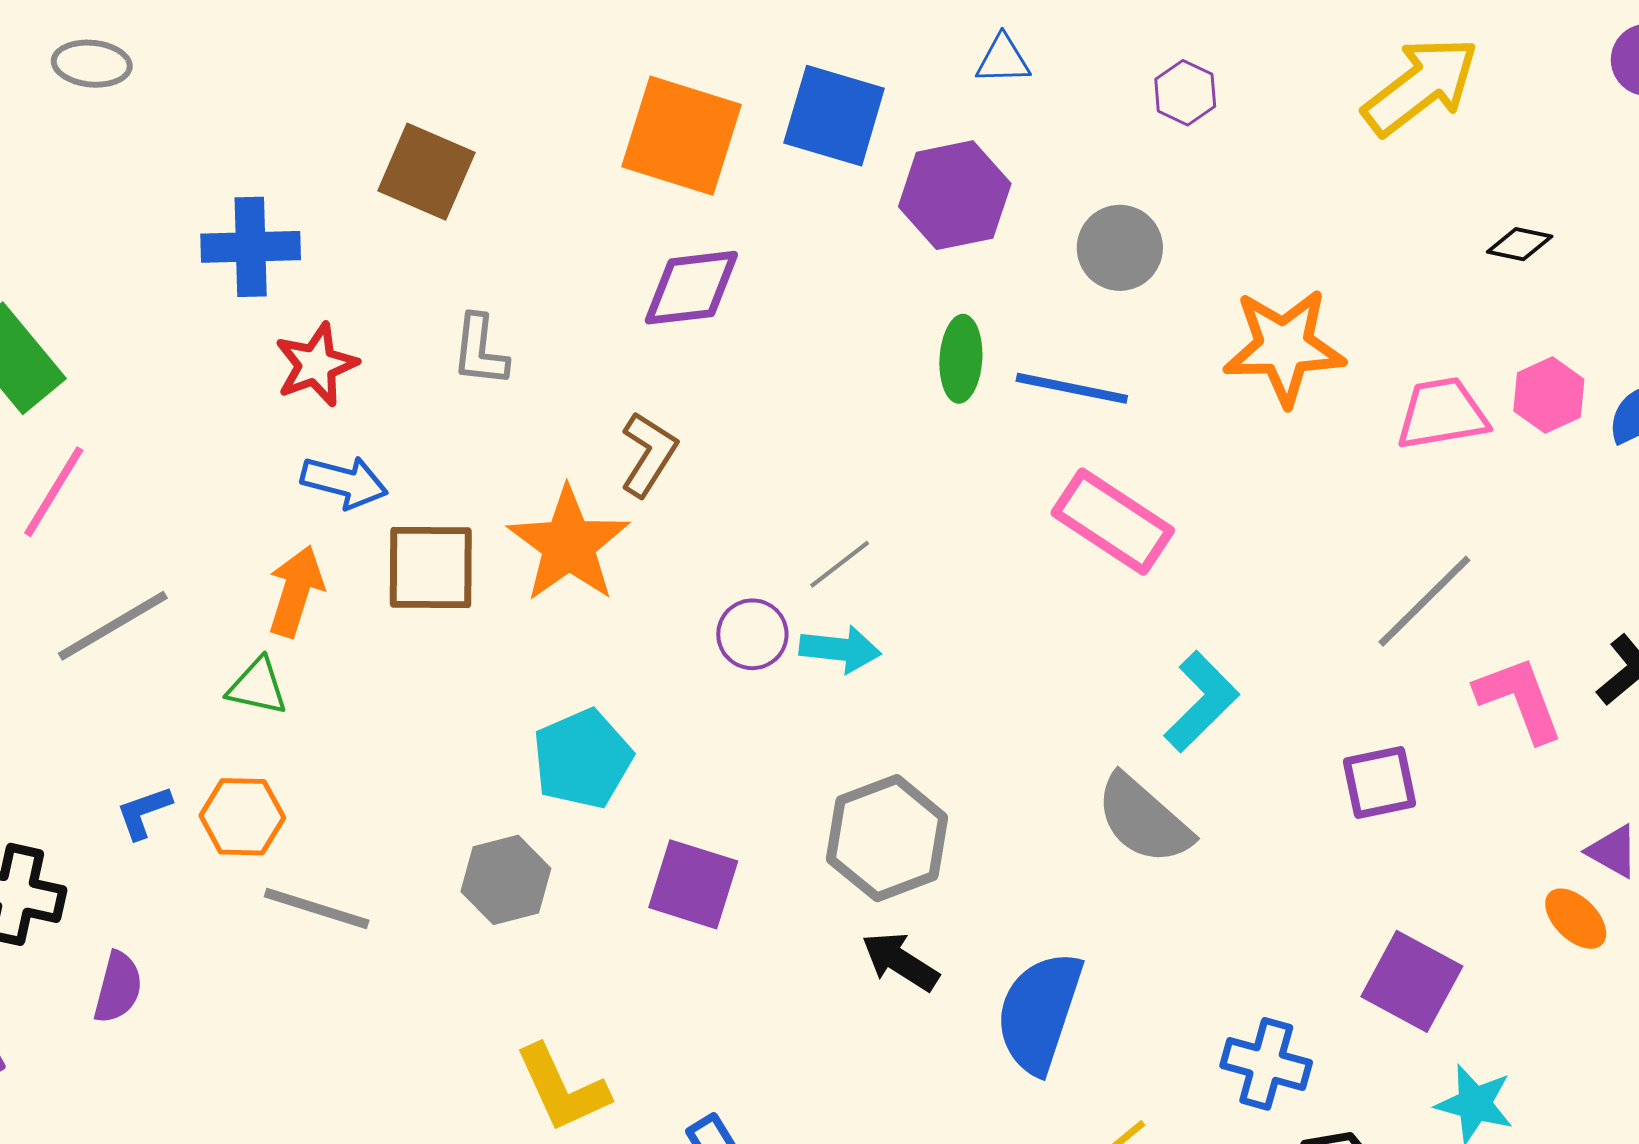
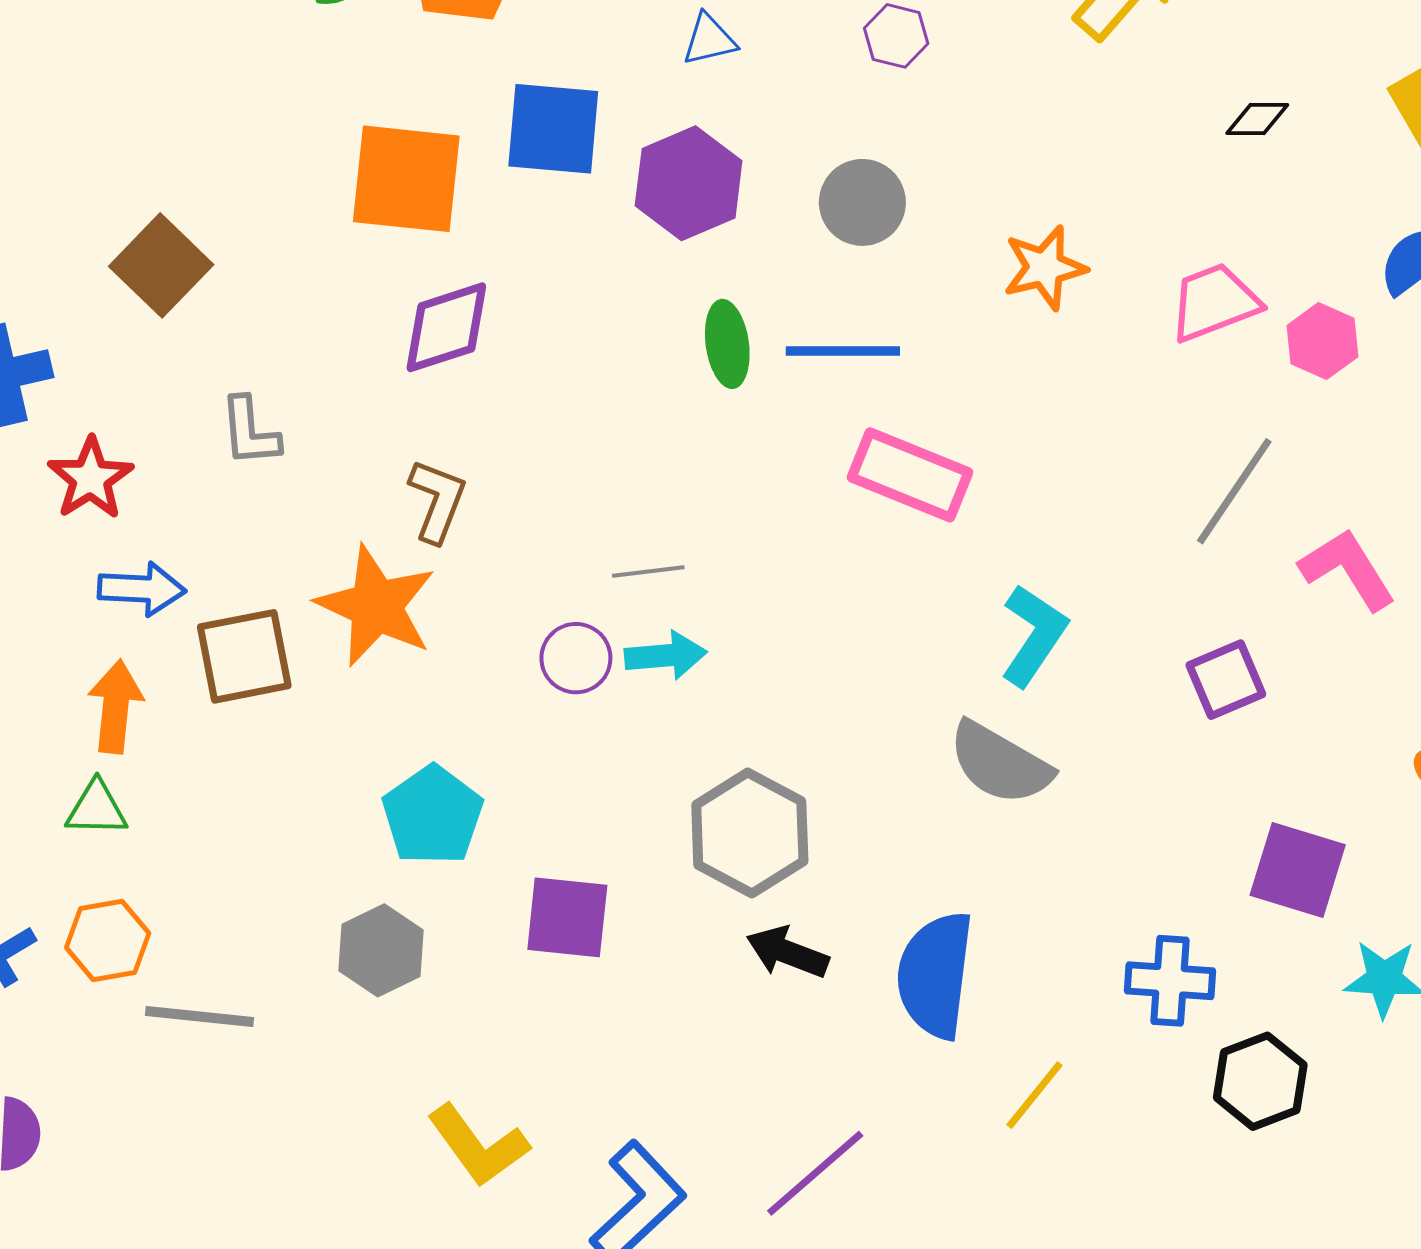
brown square: (426, 172) -> (161, 265), turned 32
orange star: (1284, 347) -> (1045, 268), size x0.7
pink hexagon: (1549, 395) -> (1322, 341), moved
gray line: (840, 564) -> (648, 571), turned 42

